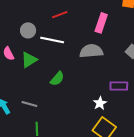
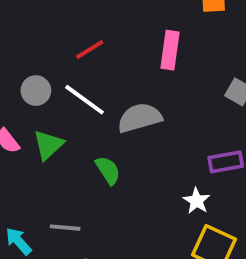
white line: (52, 40) -> (85, 100), turned 35
gray semicircle: (91, 51) -> (140, 118), moved
green semicircle: (57, 79) -> (108, 170), turned -63

